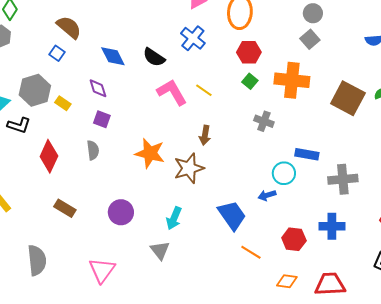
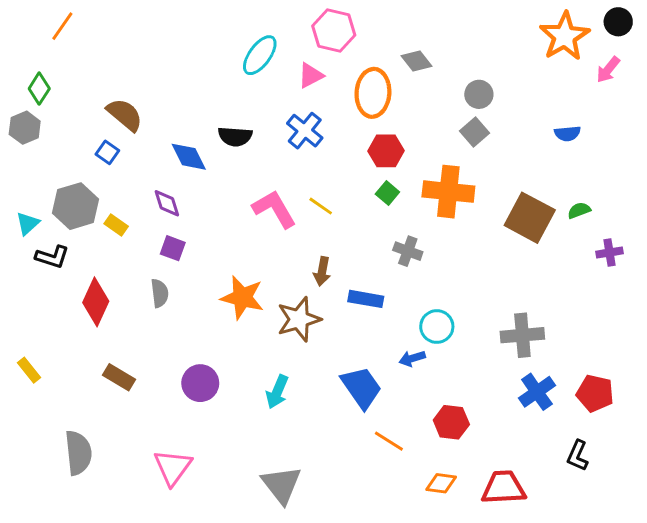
black semicircle: (154, 57) -> (235, 136), moved, turned -30
blue rectangle: (307, 154) -> (366, 299), moved
blue cross: (332, 226) -> (537, 392), moved, turned -35
gray triangle: (160, 250) -> (282, 485), moved, size x1.4

